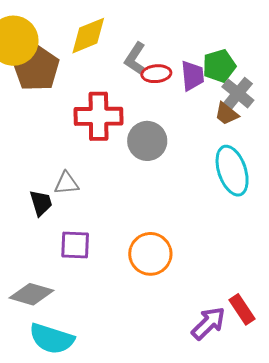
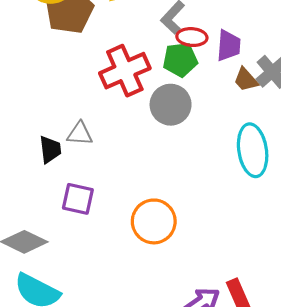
green pentagon: (219, 66) -> (180, 60), moved
brown trapezoid: (227, 114) -> (246, 80), moved
red cross: (99, 116) -> (125, 71), turned -33

